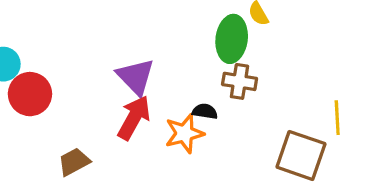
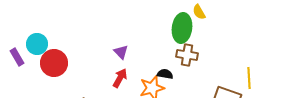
purple triangle: (136, 77) -> (121, 52), size x0.6
red arrow: (134, 118) -> (120, 78), size x0.7

